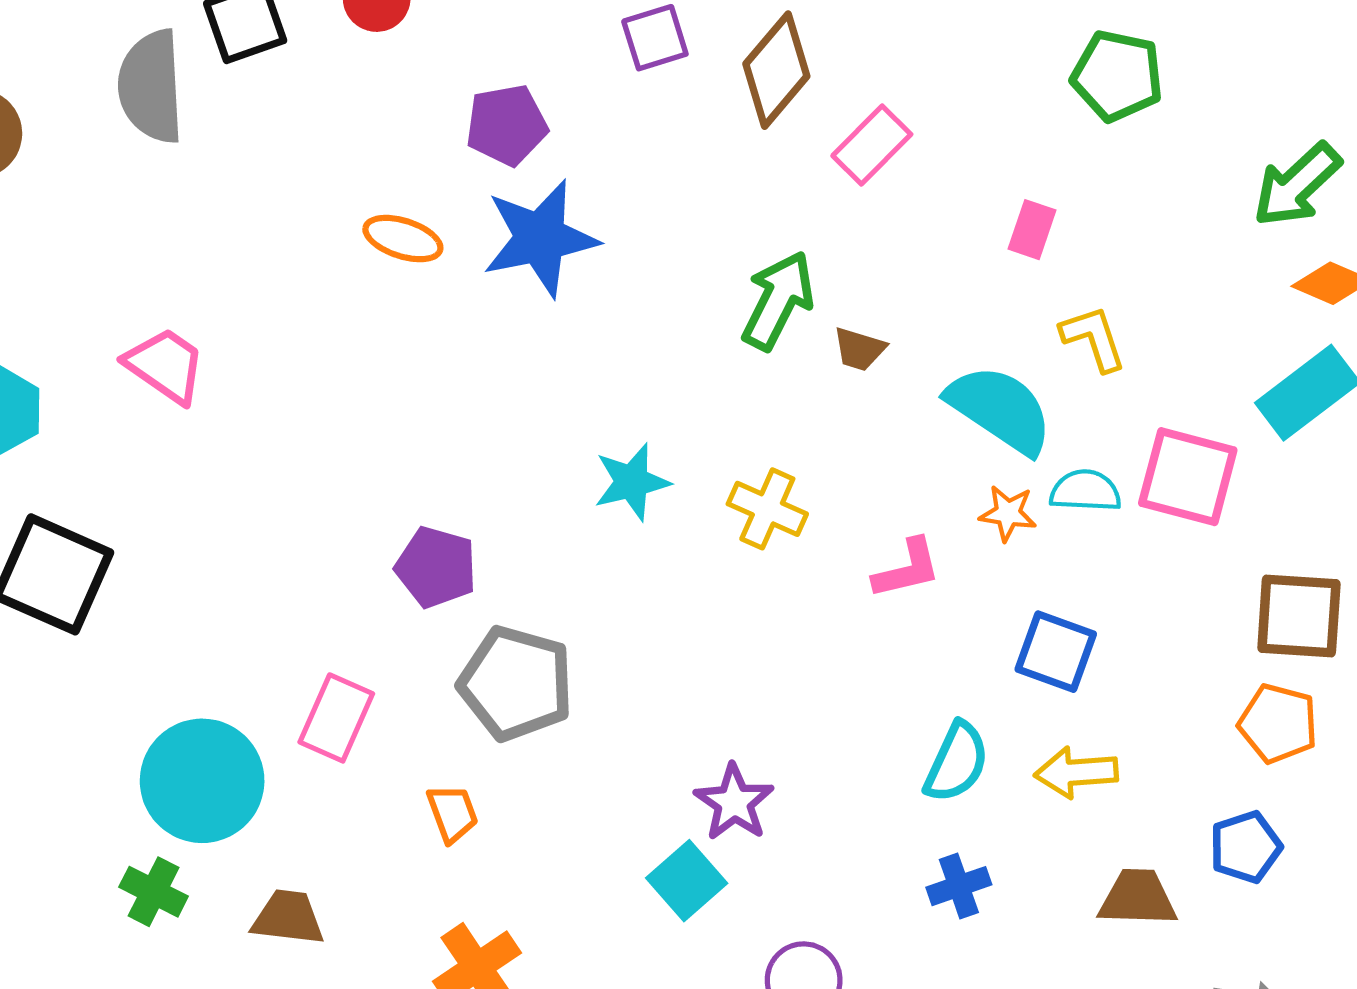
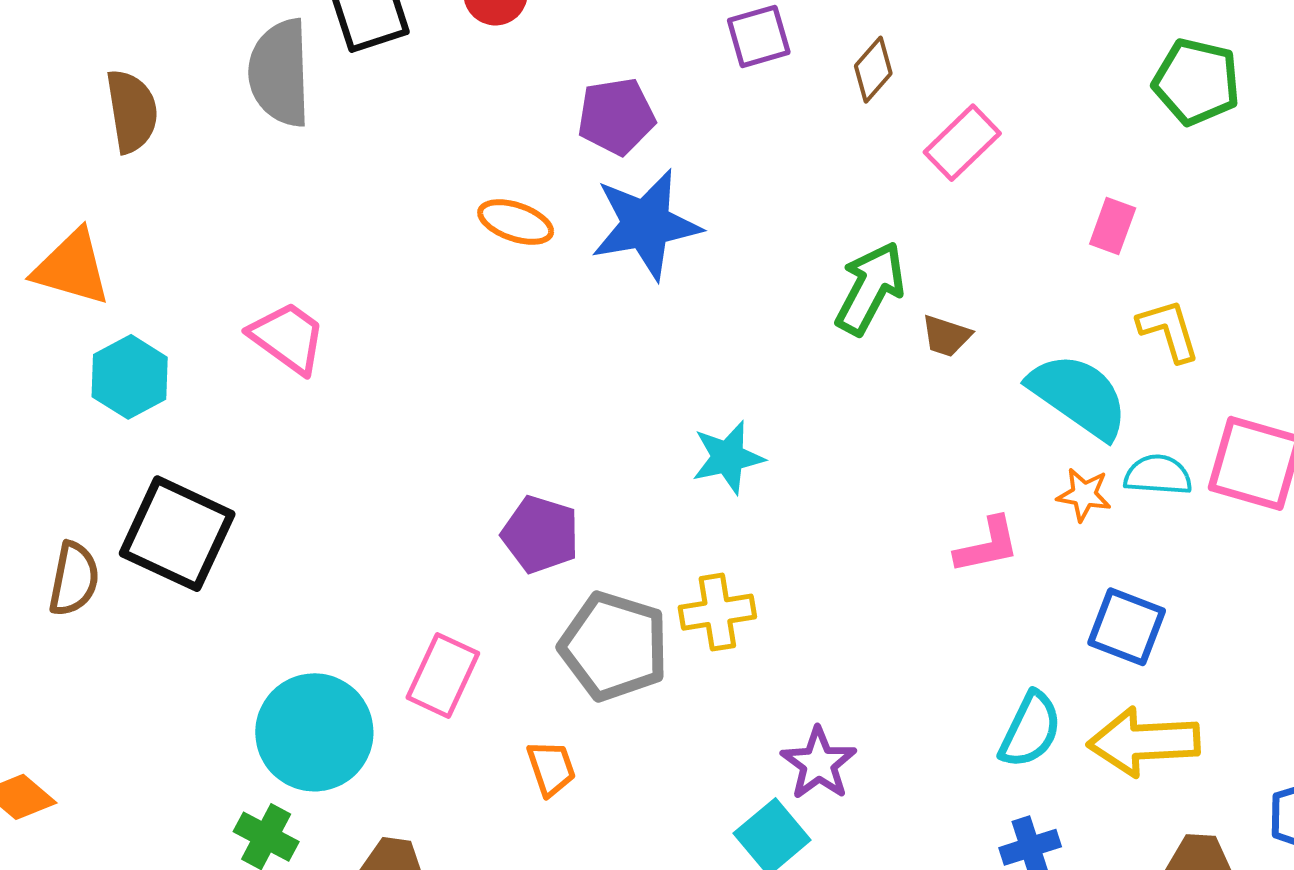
brown diamond: (776, 70) -> (873, 70), size x0.6
yellow cross: (767, 509) -> (717, 612), moved, turned -34
yellow arrow: (1076, 772) -> (1144, 742), size x1.4

